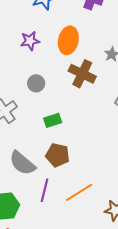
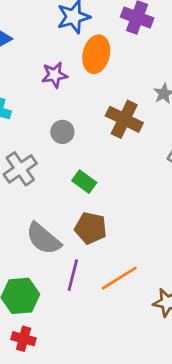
orange ellipse: (68, 40) -> (96, 54), moved
green rectangle: (53, 120) -> (84, 182), turned 54

